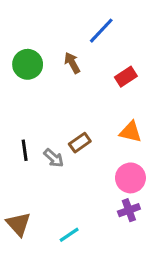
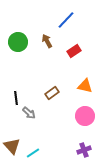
red rectangle: (126, 77) -> (74, 51), moved
gray arrow: (54, 158) -> (29, 113), moved
purple cross: (129, 210) -> (84, 150), moved
cyan line: (69, 235) -> (33, 153), moved

